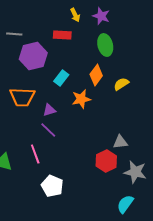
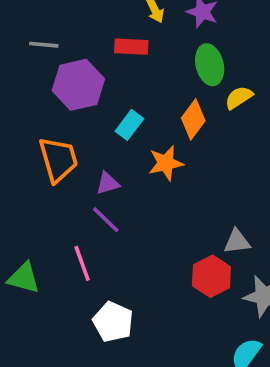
yellow semicircle: (121, 84) -> (239, 98), moved
orange trapezoid: (22, 97) -> (58, 160), turned -108

